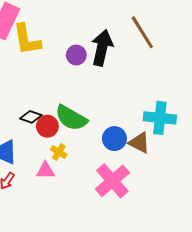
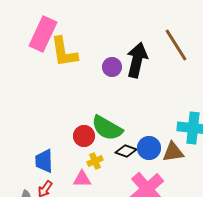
black diamond: (31, 117) -> (126, 151), moved
brown triangle: (139, 143) -> (173, 152), turned -35
yellow cross: (59, 152) -> (95, 161), turned 35

